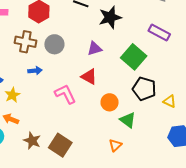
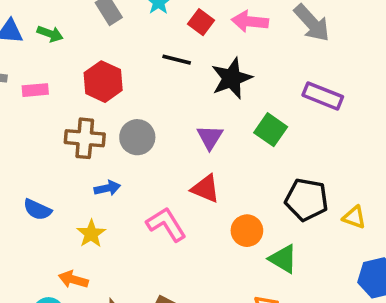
purple triangle: (95, 49) -> (210, 137), turned -35
green square: (134, 57) -> (271, 130), moved, size x0.7
yellow star: (12, 95) -> (91, 234), moved

